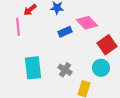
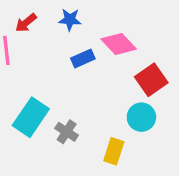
cyan rectangle: (33, 68) -> (31, 117), turned 40
gray cross: (65, 70) -> (67, 132), moved

